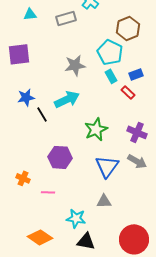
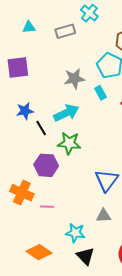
cyan rectangle: (111, 76) -> (101, 93), moved
green star: (96, 129) -> (69, 143), moved, turned 30
purple hexagon: (60, 157) -> (46, 165), moved
orange cross: (23, 178) -> (22, 193), size x1.6
black triangle: (86, 241) -> (85, 256), turned 36

